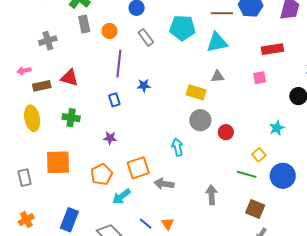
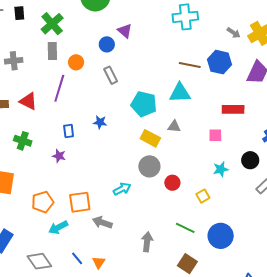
cyan pentagon: (182, 28) -> (144, 104), moved
purple line: (119, 64) -> (59, 88), moved
cyan star: (277, 128) -> (221, 169), moved
purple star: (110, 138) -> (59, 156), moved
cyan arrow: (177, 147) -> (122, 189), turned 66
yellow square: (259, 155) -> (203, 196), moved

